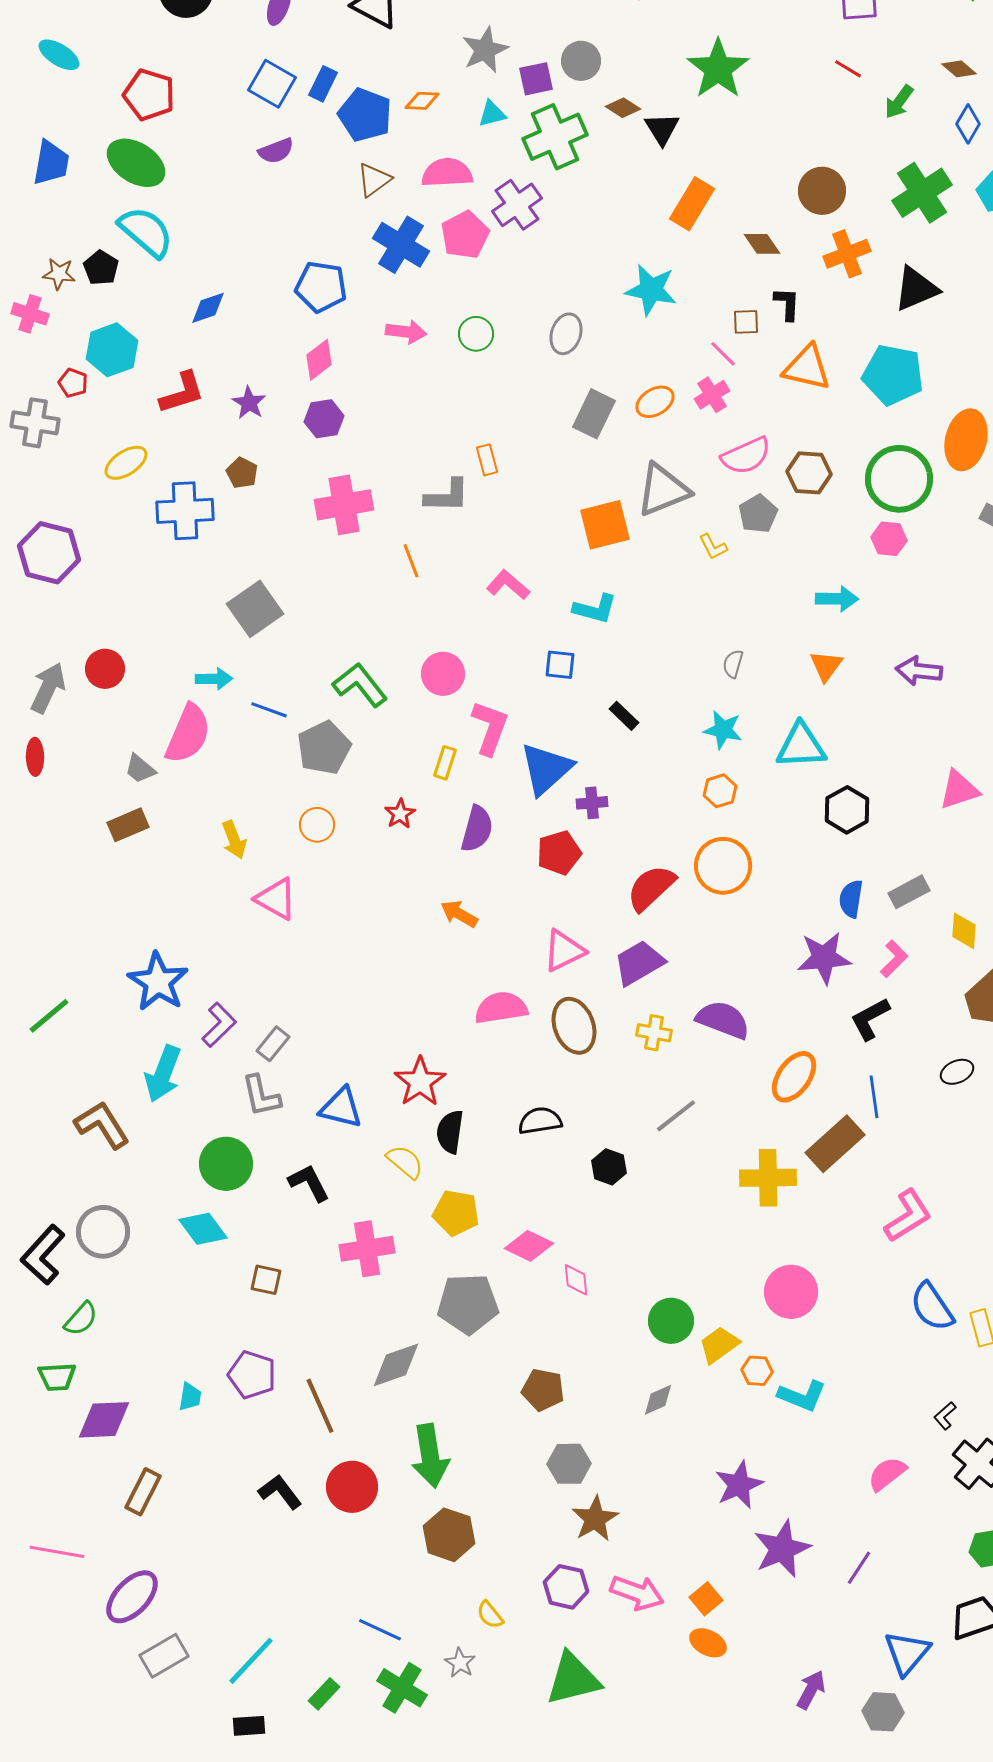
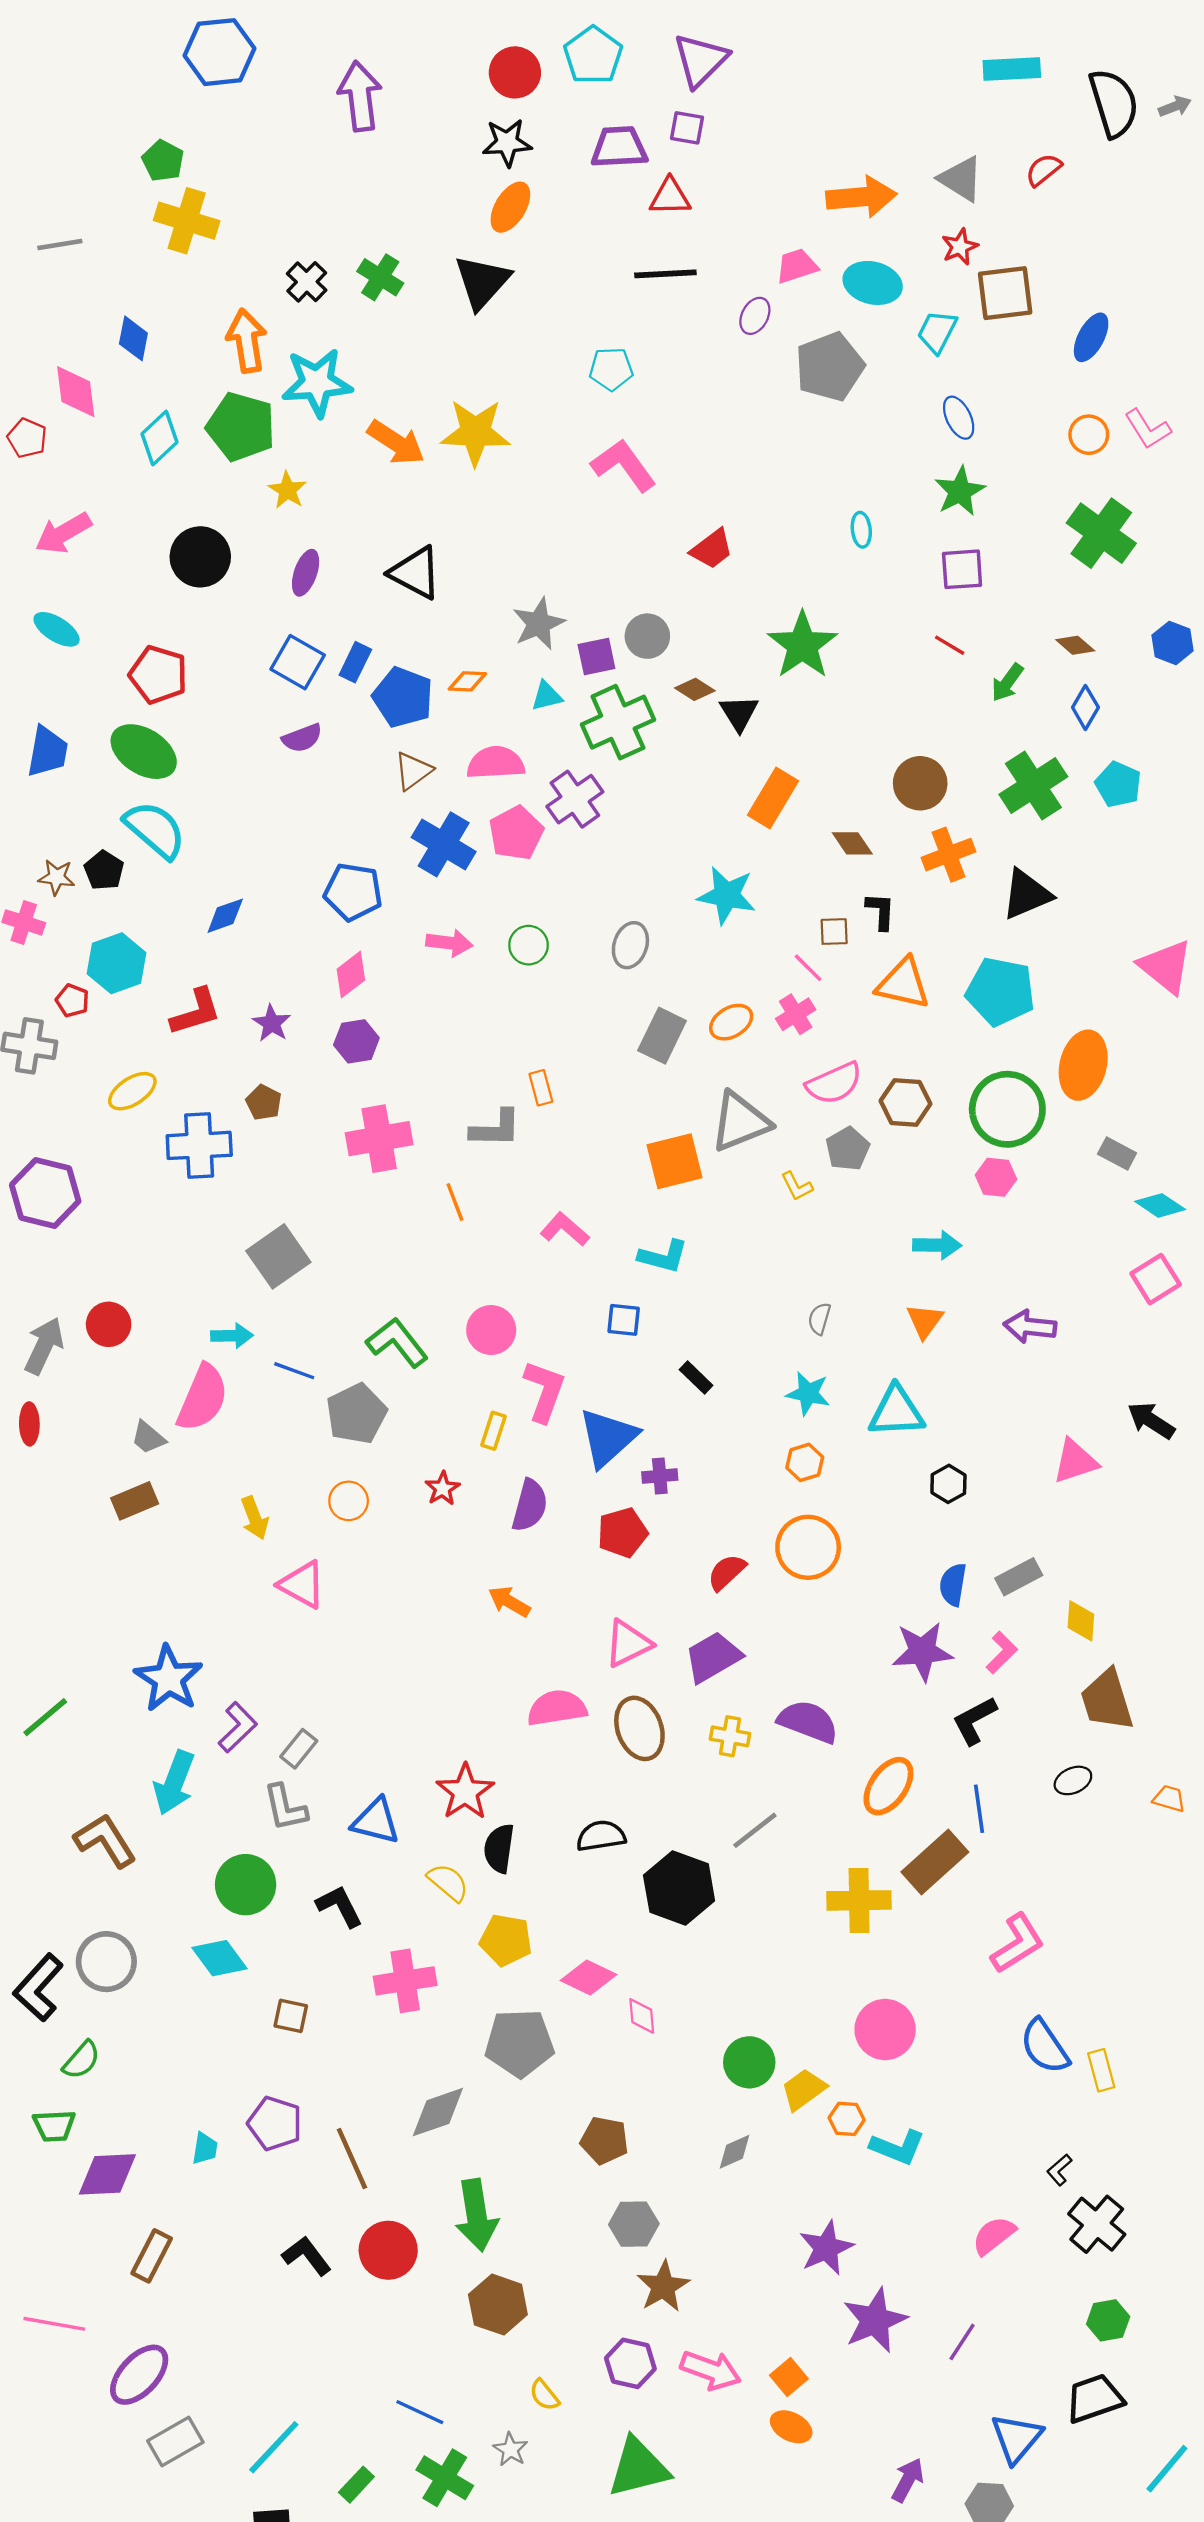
black hexagon: (847, 810) -> (948, 1484), size x0.7
red semicircle: (651, 888) -> (727, 1572), size x0.7
black hexagon: (609, 1167) -> (679, 1888), size x1.8

